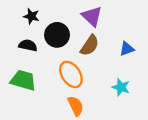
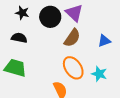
black circle: (57, 35) -> (50, 17), moved
orange ellipse: (71, 74) -> (73, 68), moved

